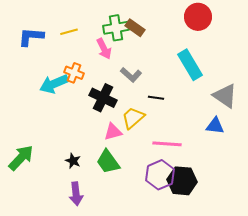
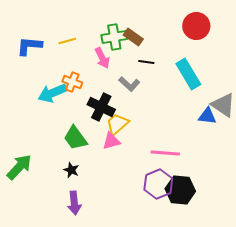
black line: (156, 98) -> (146, 62), moved
yellow trapezoid: (133, 118) -> (117, 124), moved
blue triangle: (215, 126) -> (207, 116), moved
green trapezoid: (108, 162) -> (75, 138), moved

